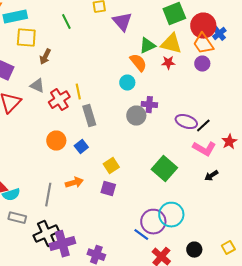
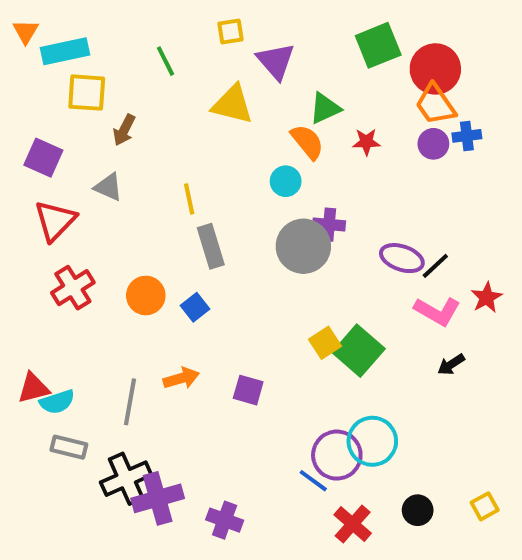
blue cross: (219, 34) -> (467, 136), moved, turned 32
yellow triangle: (171, 44) -> (232, 104), moved
red cross: (59, 100) -> (73, 288), moved
gray circle: (136, 116) -> (303, 246), size x1.4
yellow square: (111, 166) -> (325, 343), moved

